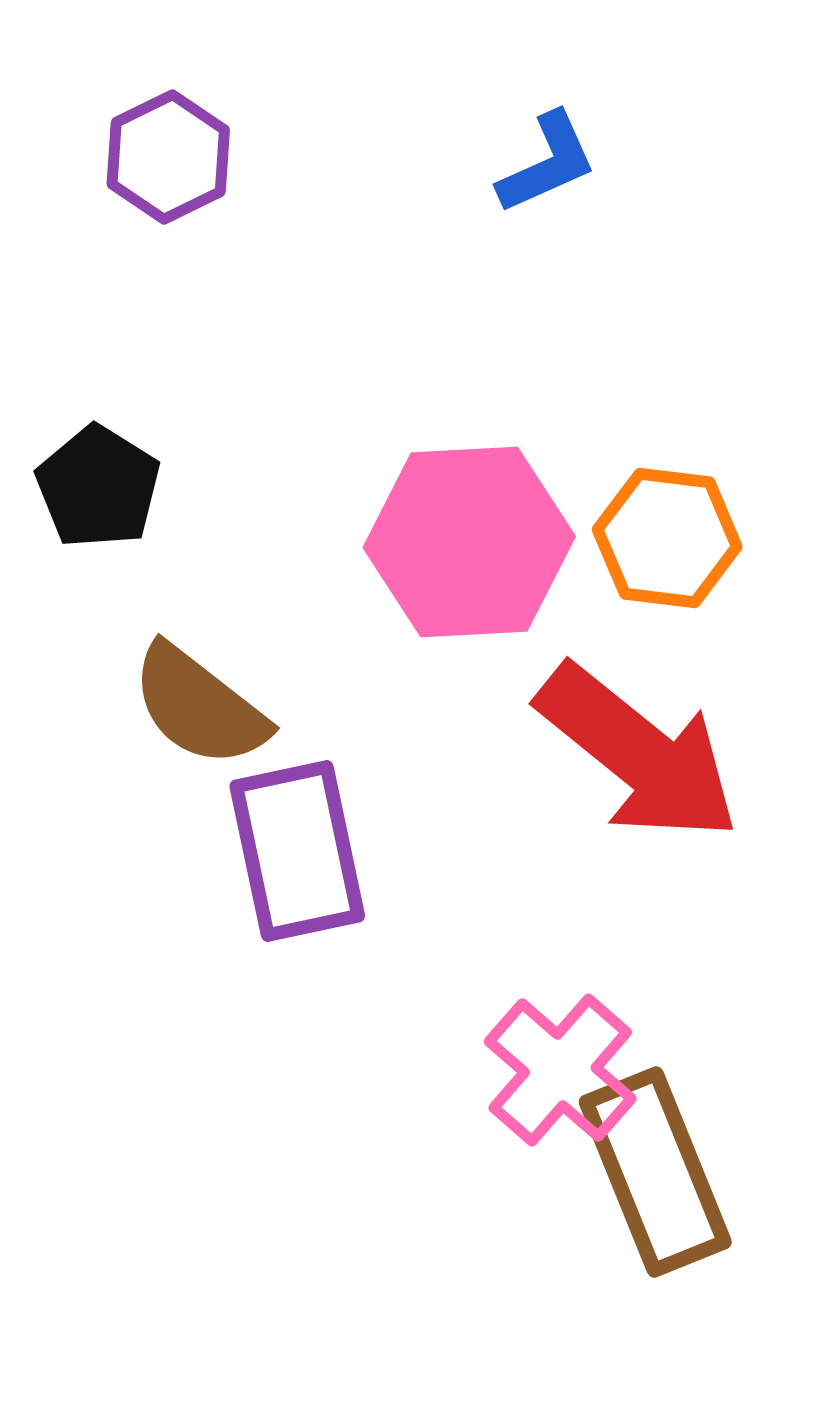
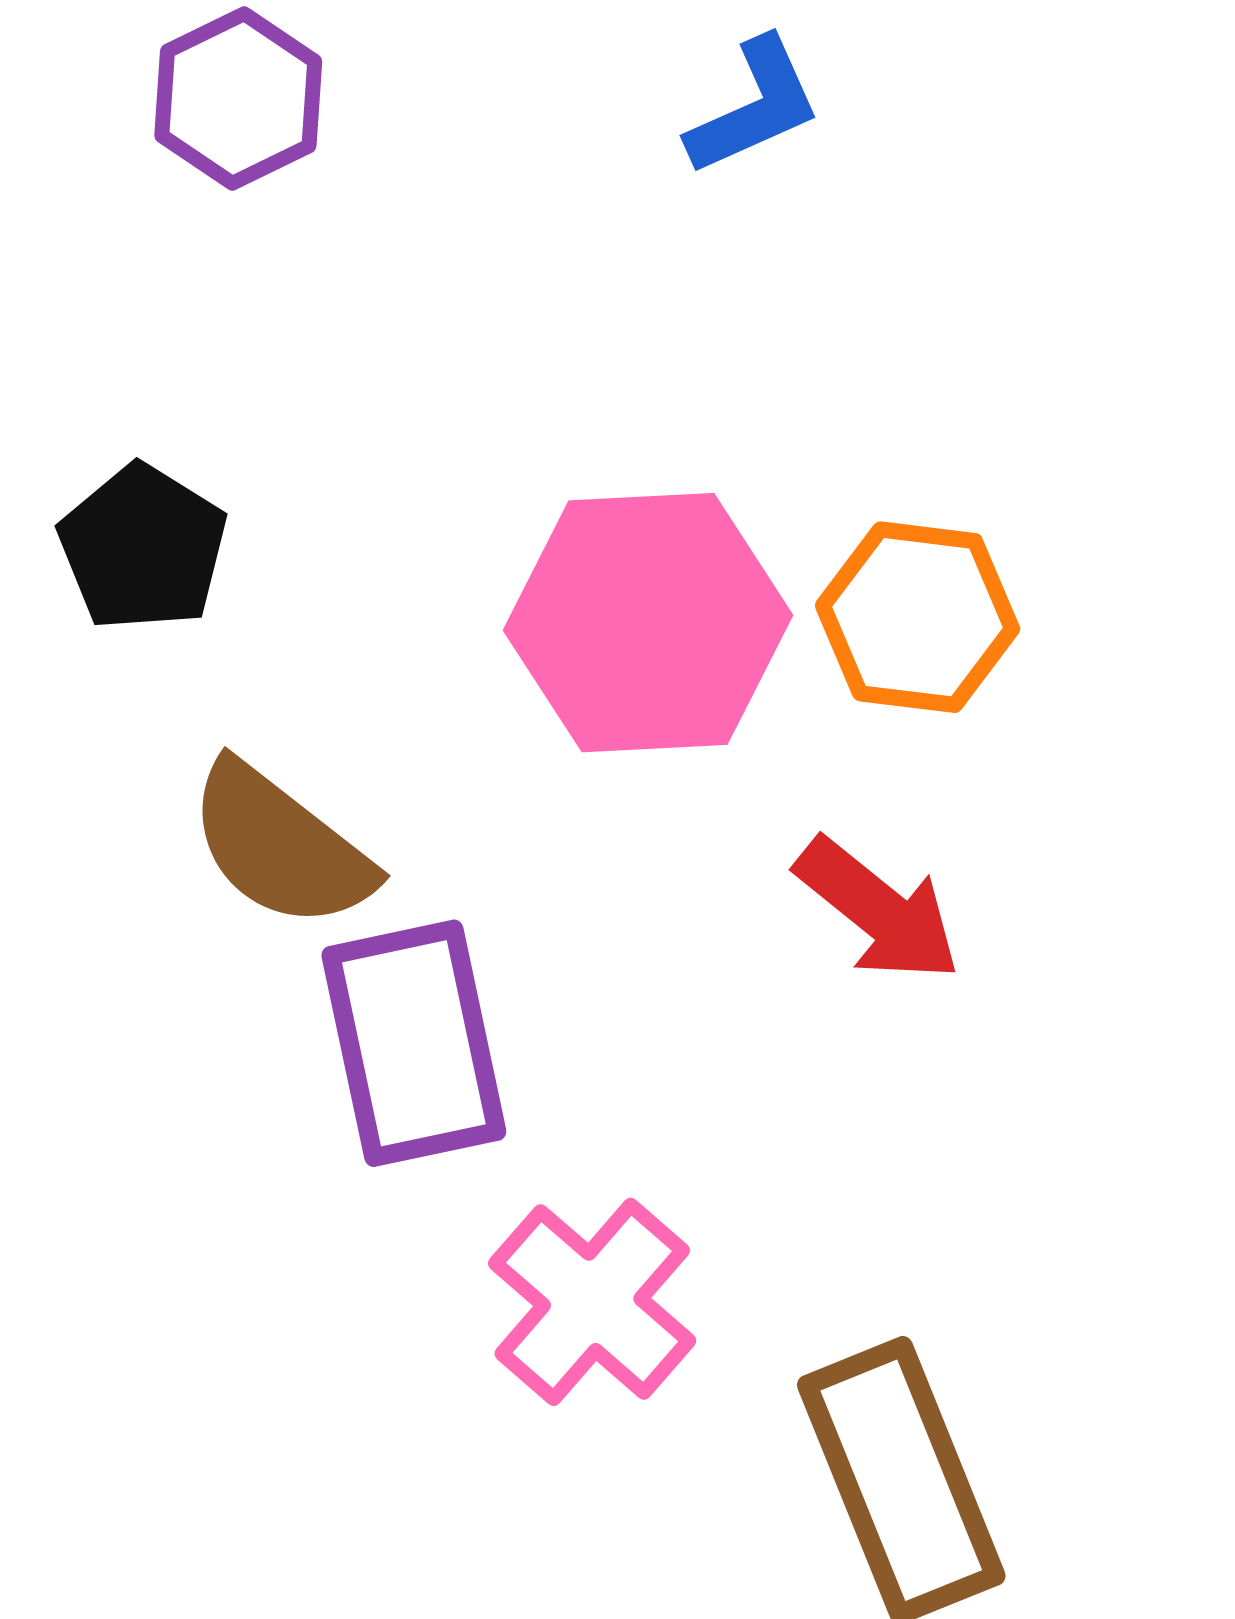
red arrow: (638, 753) -> (878, 910), size x0.6
pink cross: (560, 1070) -> (592, 1302), moved

